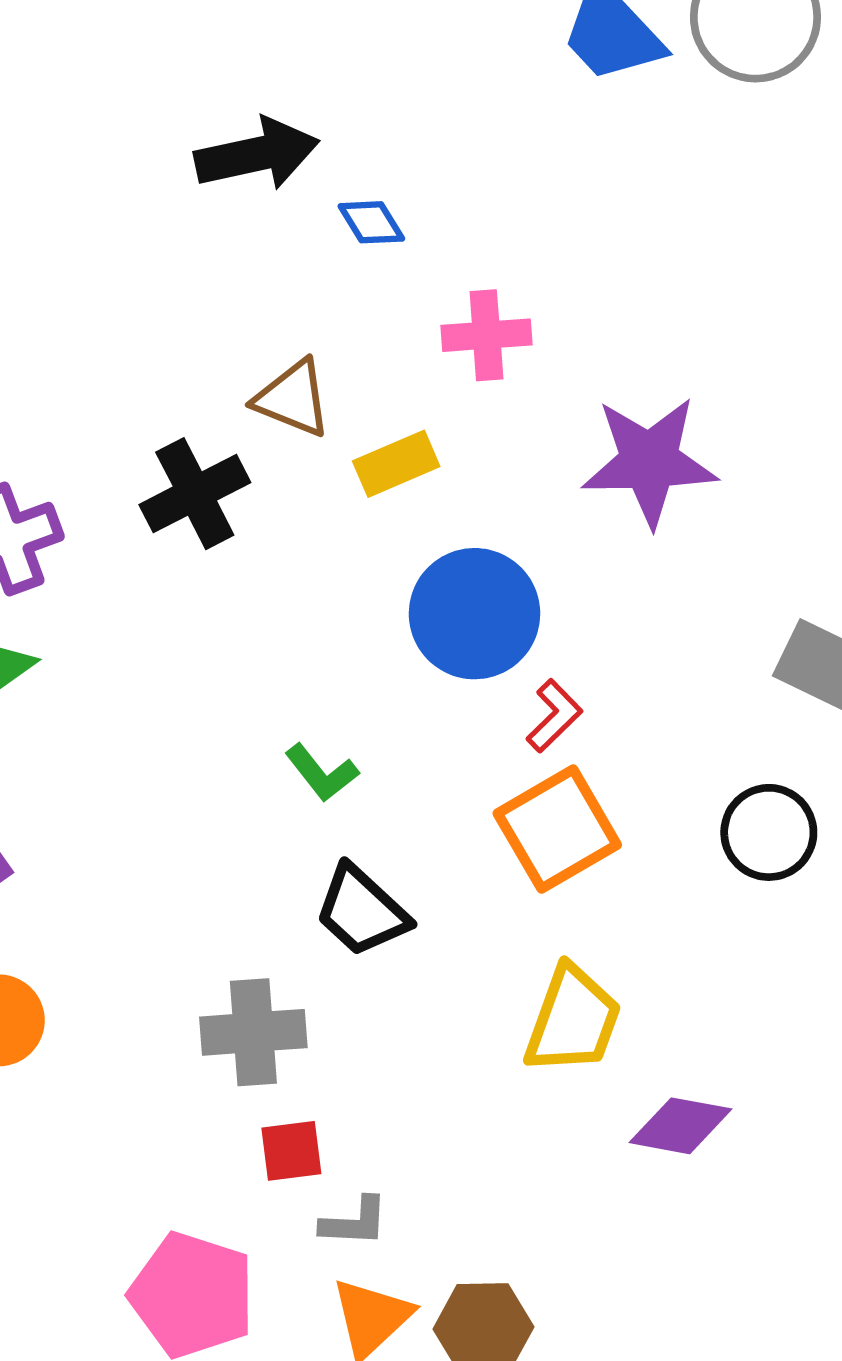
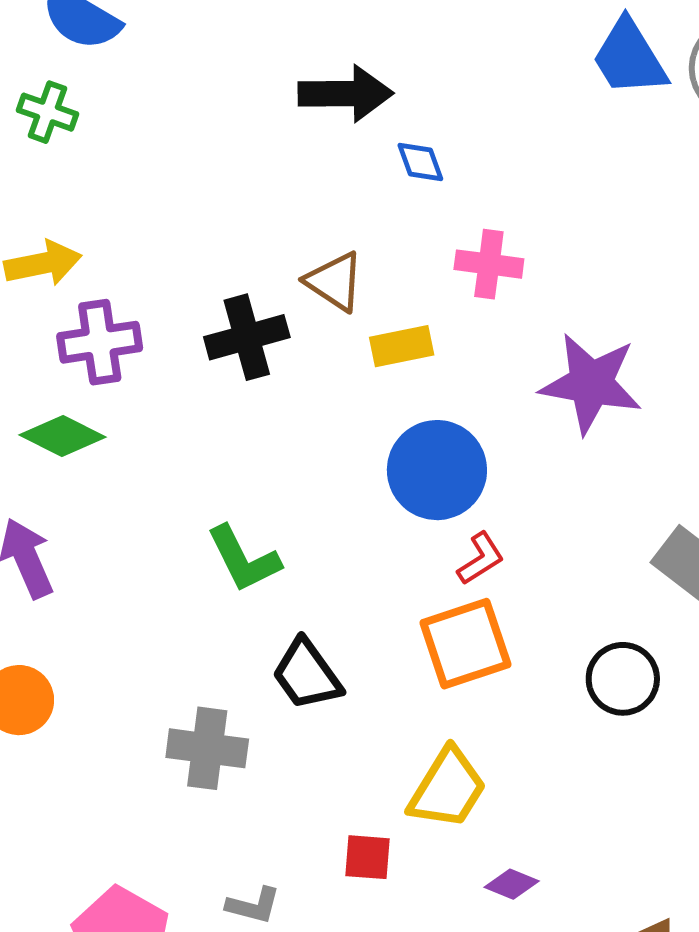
green L-shape: (322, 773) -> (244, 559), moved, size x1.4
purple diamond: (681, 1126) -> (512, 884), size x0.7
red square: (291, 1151) -> (368, 857), moved

